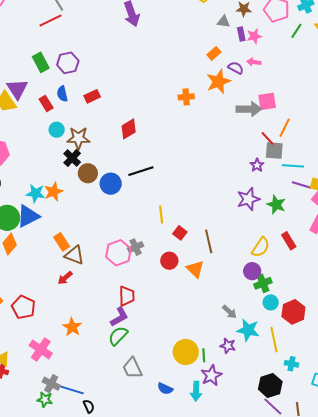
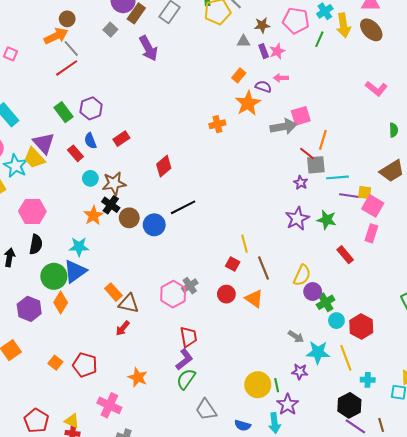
orange star: (54, 192) -> (93, 216), moved
yellow line: (161, 215) -> (244, 244), moved
yellow semicircle: (261, 247) -> (302, 275), moved

